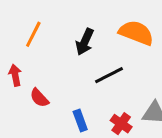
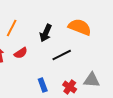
red semicircle: (39, 98) -> (21, 53), moved, turned -80

